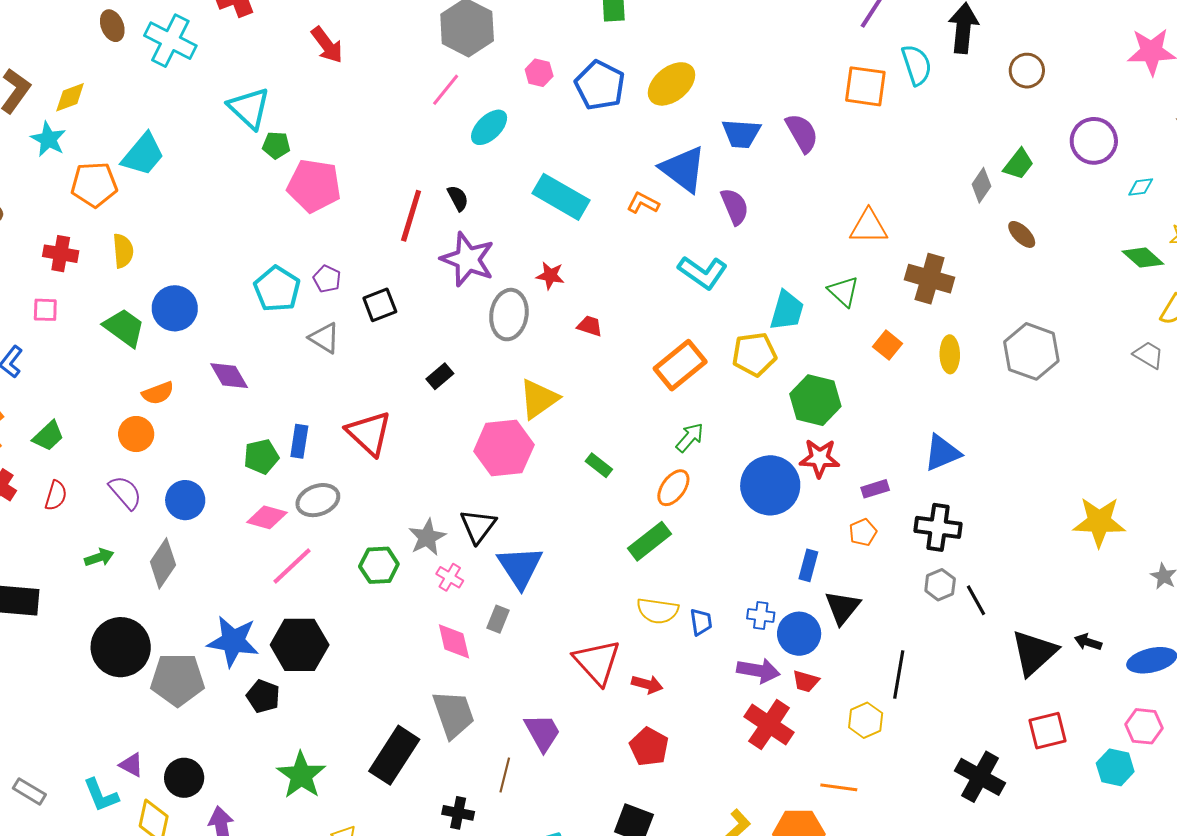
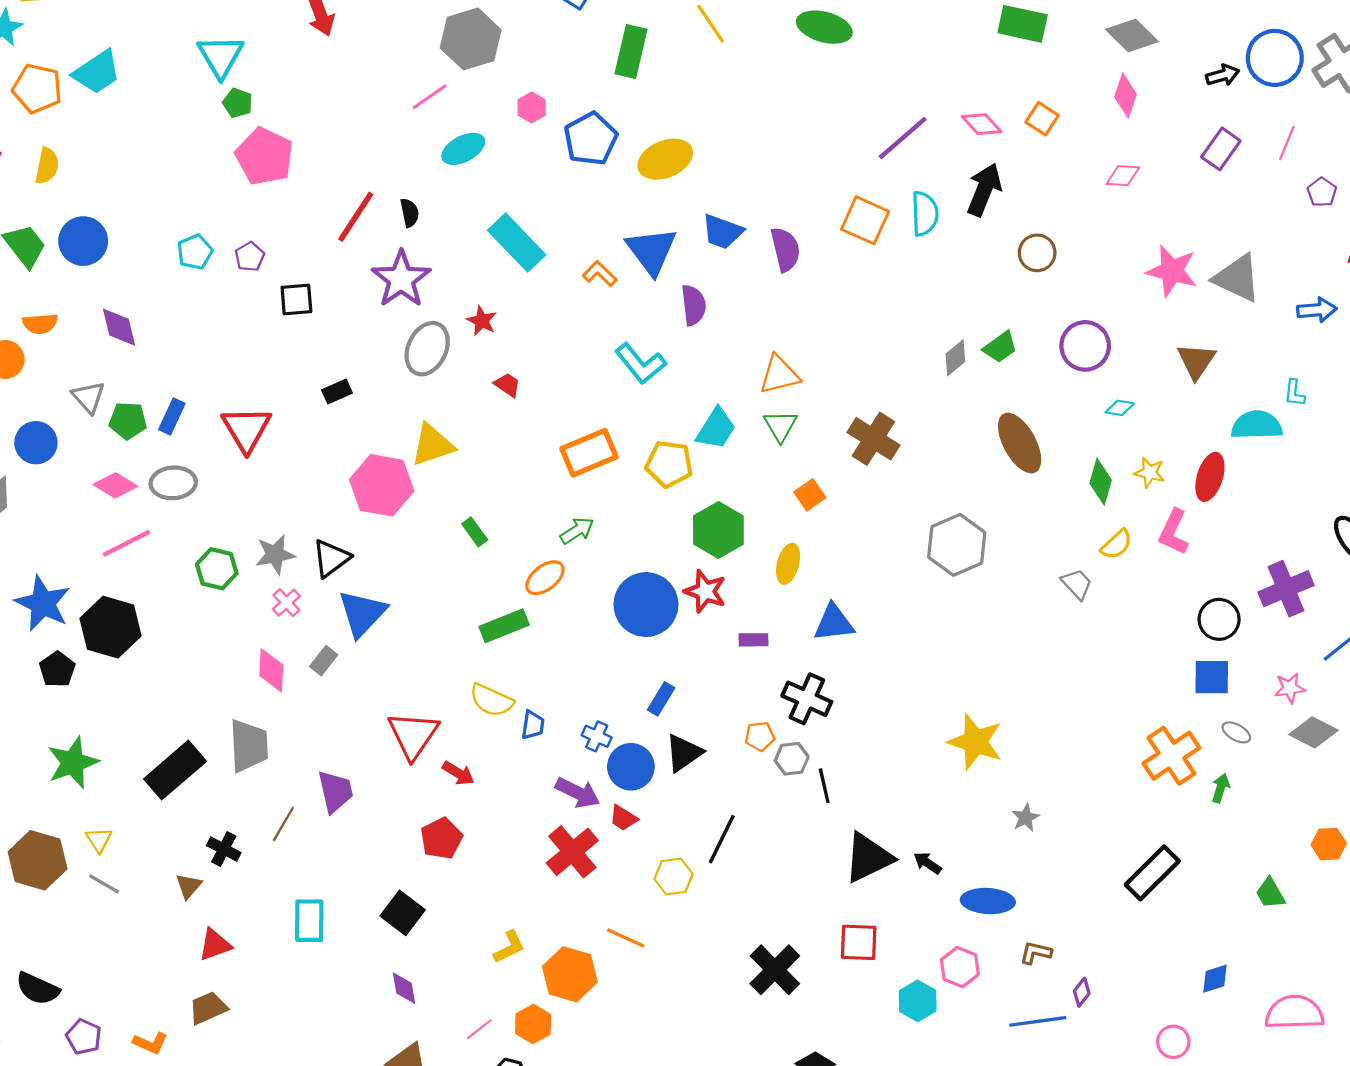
orange triangle: (869, 227) -> (779, 375), moved, turned -30
brown ellipse: (1022, 234) -> (1020, 443), moved, size x1.8
green diamond: (1143, 258) -> (1101, 482), turned 48
cyan pentagon: (277, 289) -> (195, 252), size x0.7
gray triangle: (324, 338) -> (88, 397), moved
yellow ellipse: (950, 354) -> (788, 564), moved
orange pentagon: (863, 532) -> (760, 736), moved

